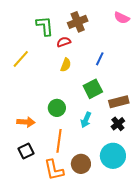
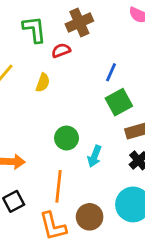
yellow semicircle: (66, 65) -> (43, 83), moved
green square: (93, 89) -> (119, 102), moved
green circle: (57, 108) -> (67, 138), moved

